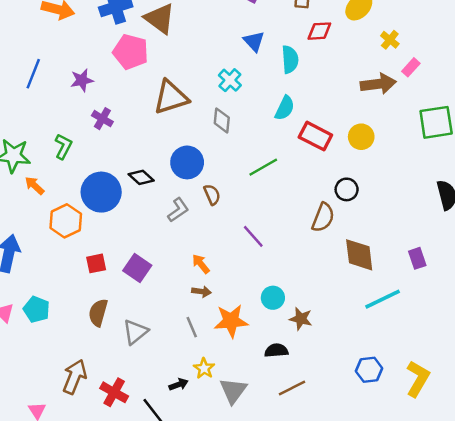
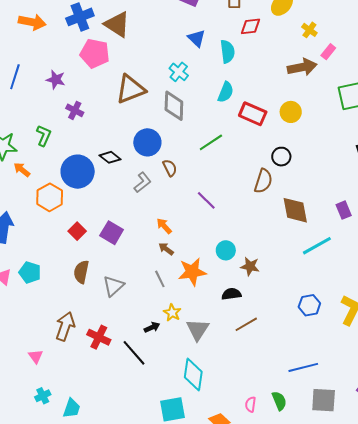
purple star: (82, 80) -> (56, 80), turned 30
gray diamond: (222, 120) -> (174, 106), size x1.4
red square: (96, 263) -> (77, 231), turned -30
brown arrow: (201, 292) -> (166, 249), turned -147

